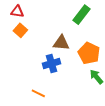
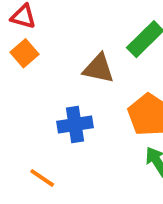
brown triangle: (61, 43) -> (99, 68), moved

